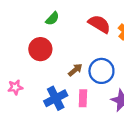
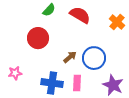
red semicircle: (99, 24) -> (80, 15), moved
blue cross: (56, 98) -> (52, 83), turned 35

